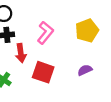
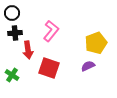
yellow pentagon: (87, 31) -> (96, 43), moved

